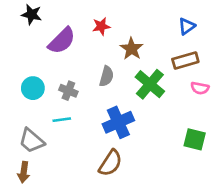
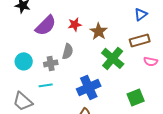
red star: (101, 26) -> (75, 24), moved
gray semicircle: (107, 76) -> (68, 51), moved
gray cross: (68, 91) -> (51, 63), turned -32
green square: (195, 139) -> (136, 97), moved, turned -36

